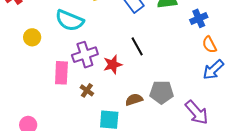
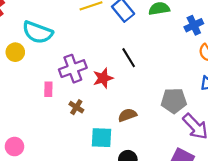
cyan semicircle: (70, 20) -> (38, 32), moved
pink rectangle: (61, 73) -> (48, 89), size x0.6
gray pentagon: (162, 92) -> (174, 101), moved

